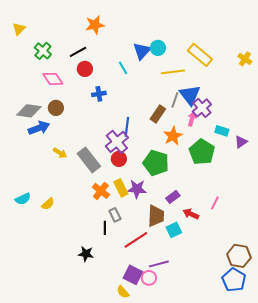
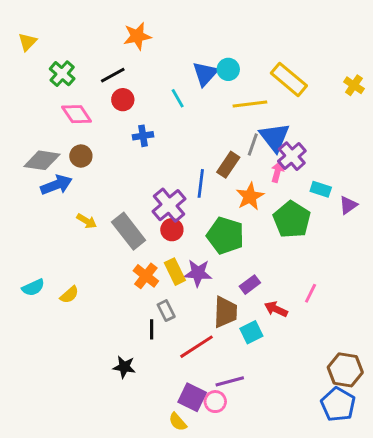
blue line: (127, 127) -> (201, 183), moved

